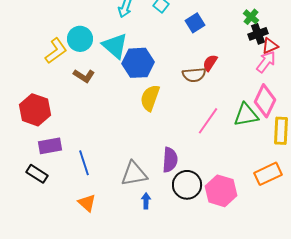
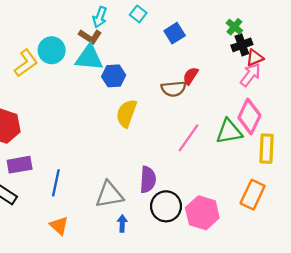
cyan triangle: (115, 46) -> (89, 58), turned -36
blue hexagon: (138, 63) -> (114, 76), size x0.7
brown L-shape: (84, 76) -> (90, 36), moved
blue line: (84, 163) -> (56, 183), turned 30
orange rectangle: (268, 174) -> (253, 195), turned -40

